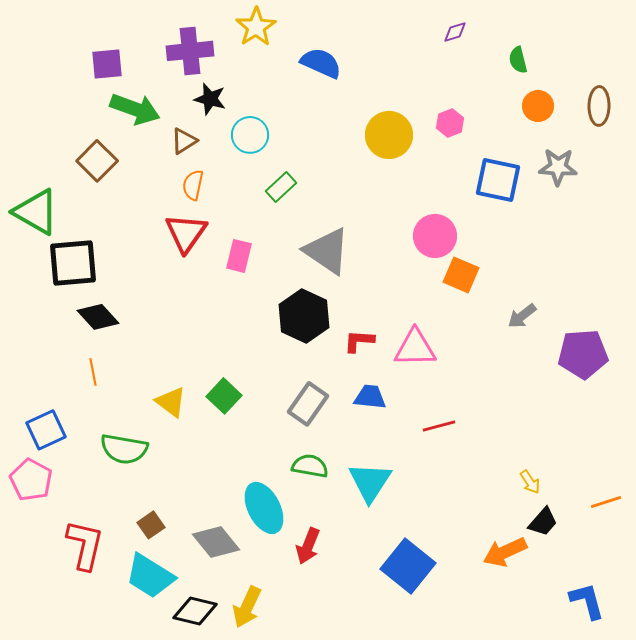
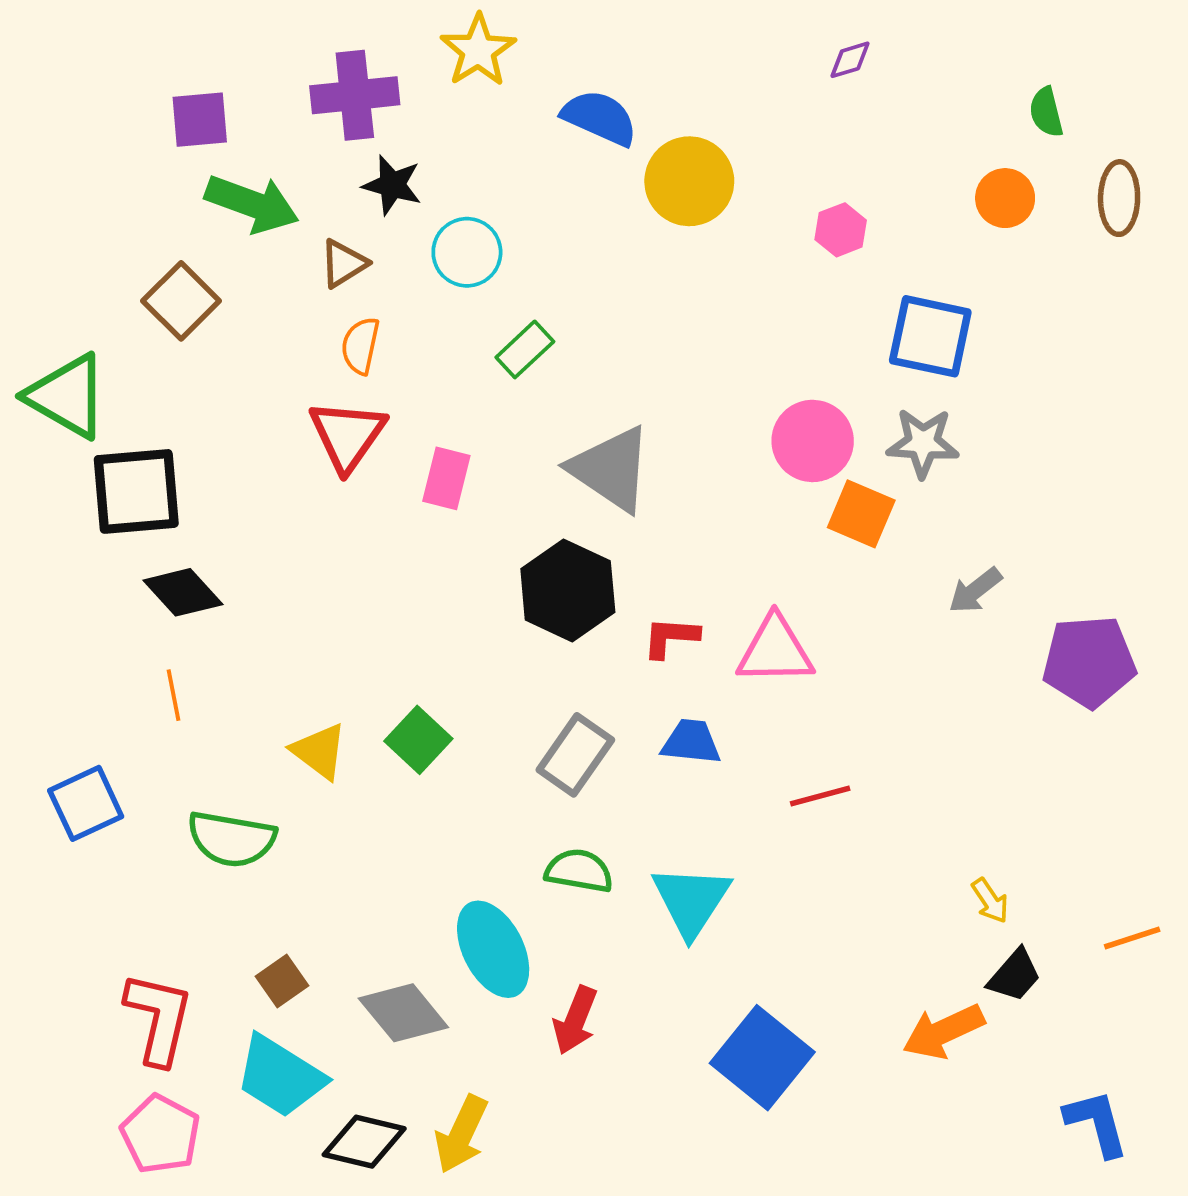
green semicircle: (518, 60) -> (1046, 112), moved
yellow circle: (389, 135) -> (689, 181), moved
gray star: (558, 167) -> (923, 443), moved
pink pentagon: (31, 480) -> (160, 1134), moved

